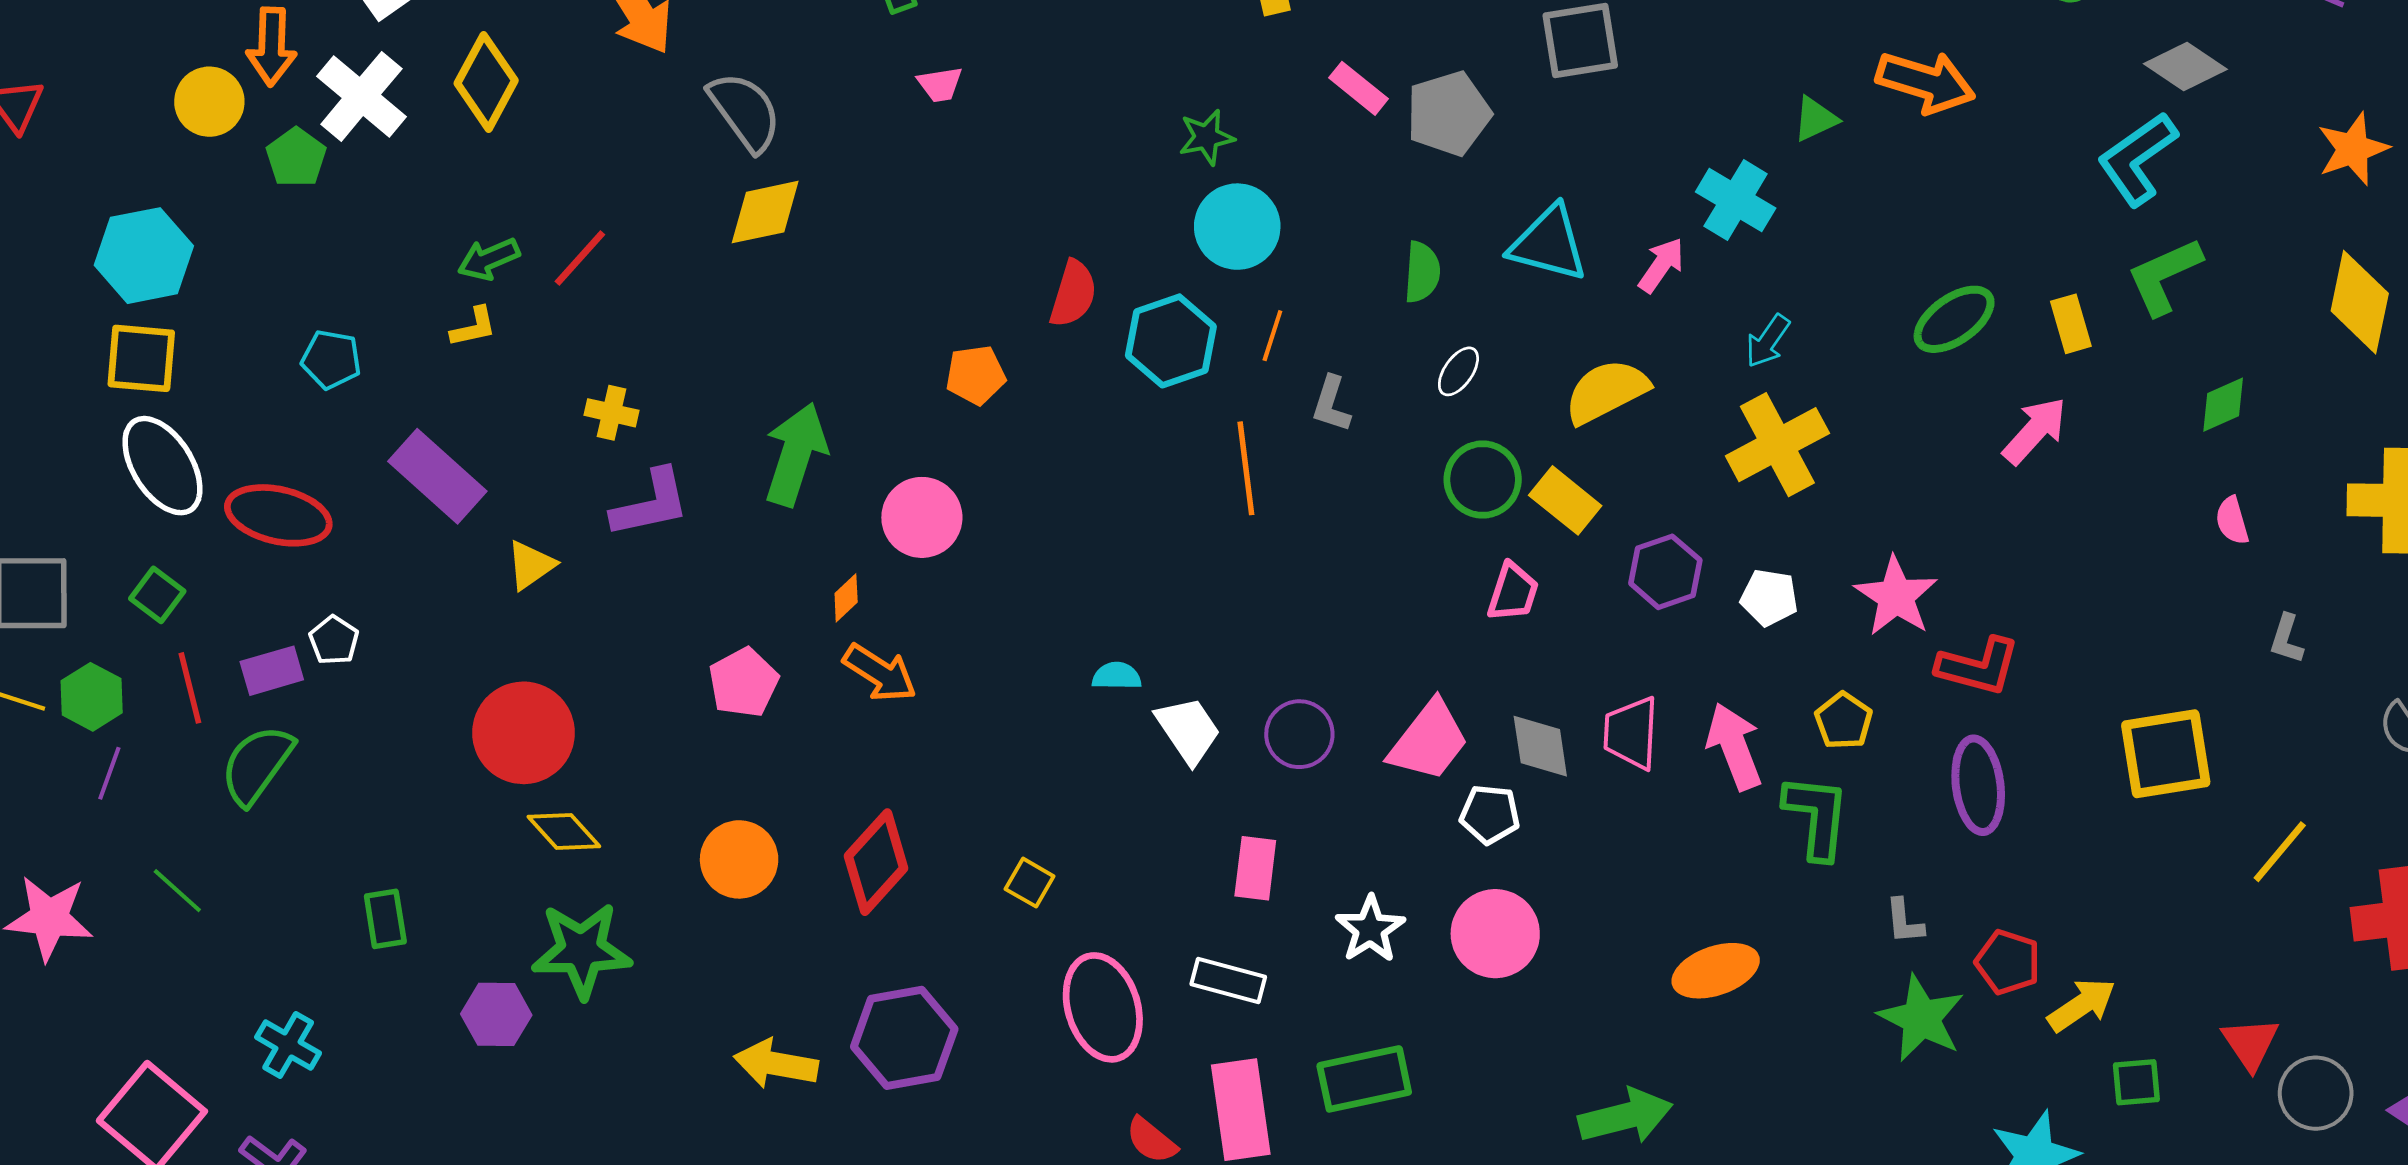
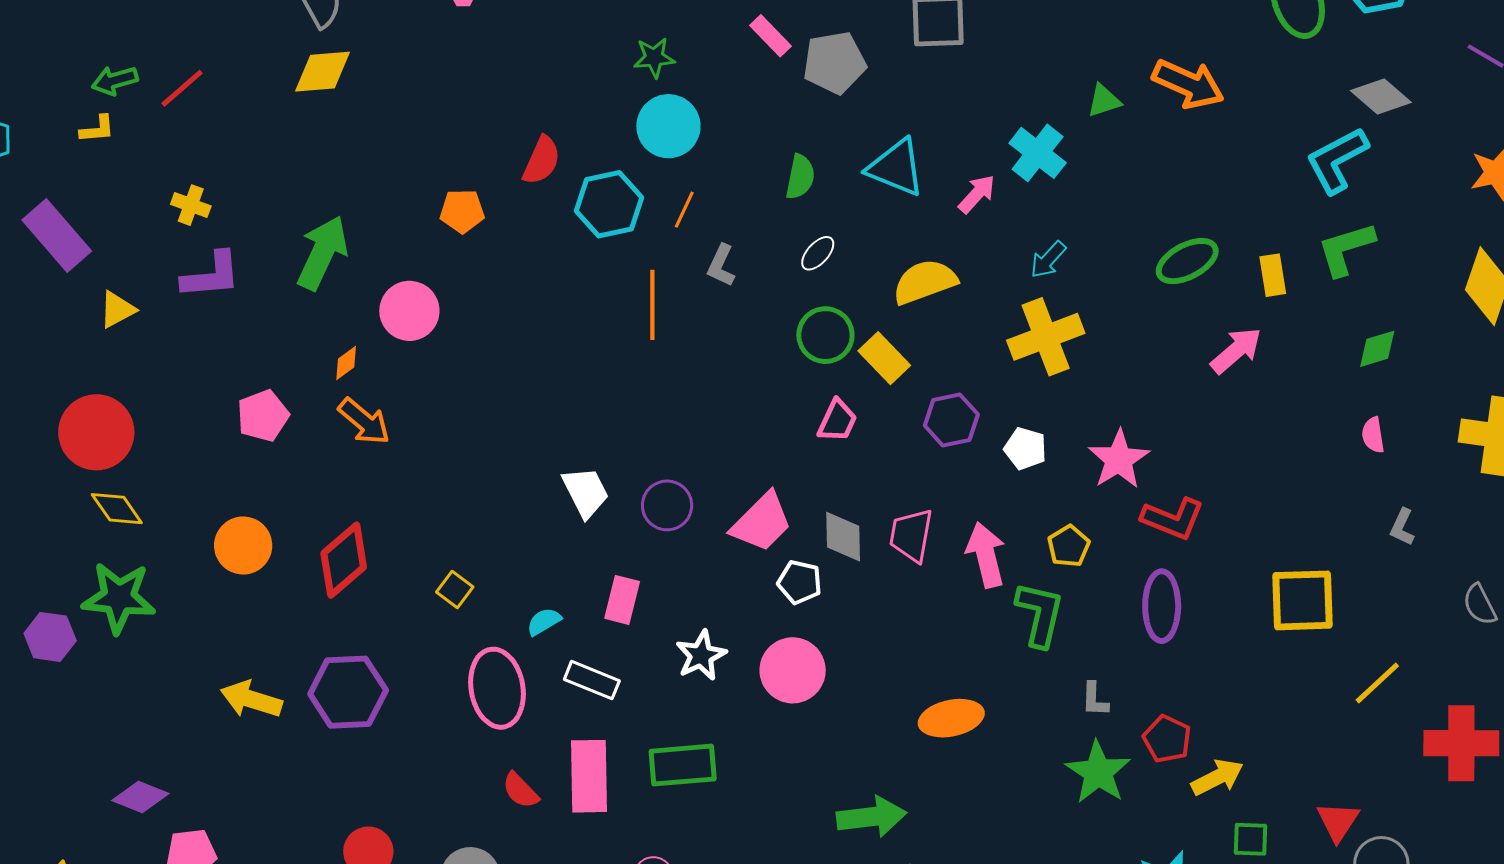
cyan semicircle: (1117, 676) -> (544, 622), moved, turned -39

